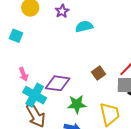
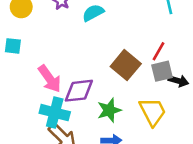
brown square: (98, 73) -> (126, 65), size x1.6
pink arrow: (24, 74) -> (50, 79), moved, size x1.6

